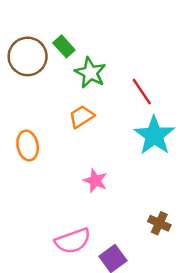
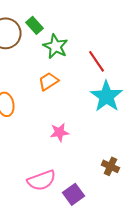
pink star: (95, 181) -> (59, 132), turned -30

